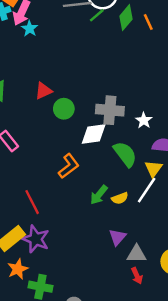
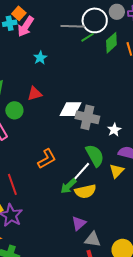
cyan star: (30, 29) -> (40, 58), moved
green circle: (64, 109) -> (14, 110), moved
white diamond: (94, 134) -> (70, 109), moved
white line: (147, 190) -> (81, 172), moved
yellow semicircle: (120, 198) -> (85, 191), size x1.5

